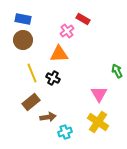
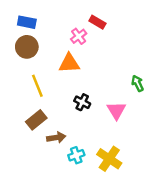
black cross: (53, 78) -> (82, 102), moved
yellow cross: (98, 122) -> (109, 159), moved

